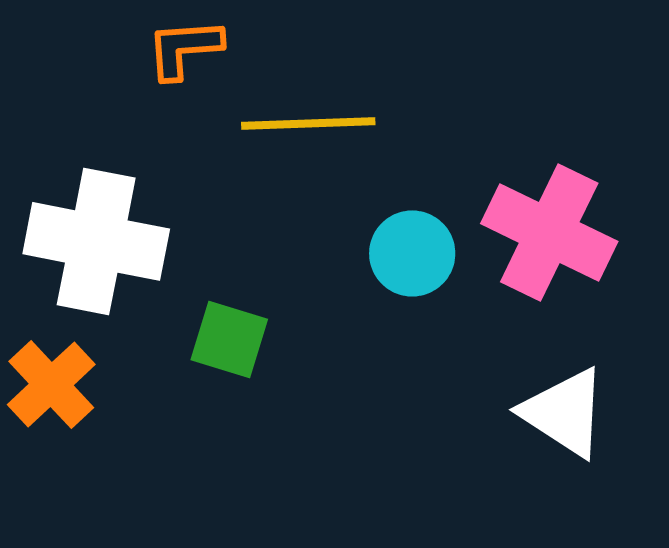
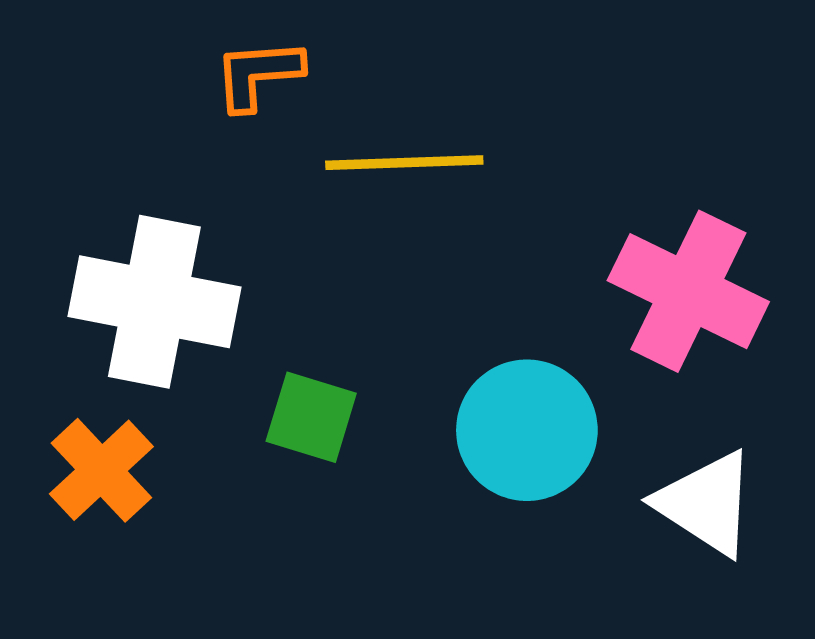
cyan circle: (412, 253) -> (527, 430), moved, size x1.4

